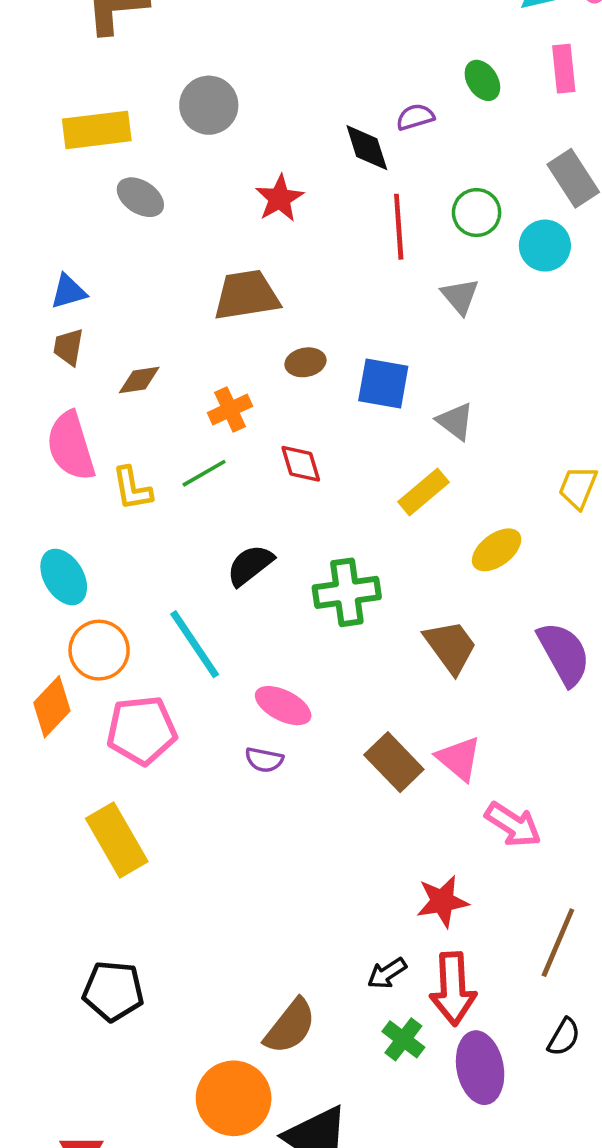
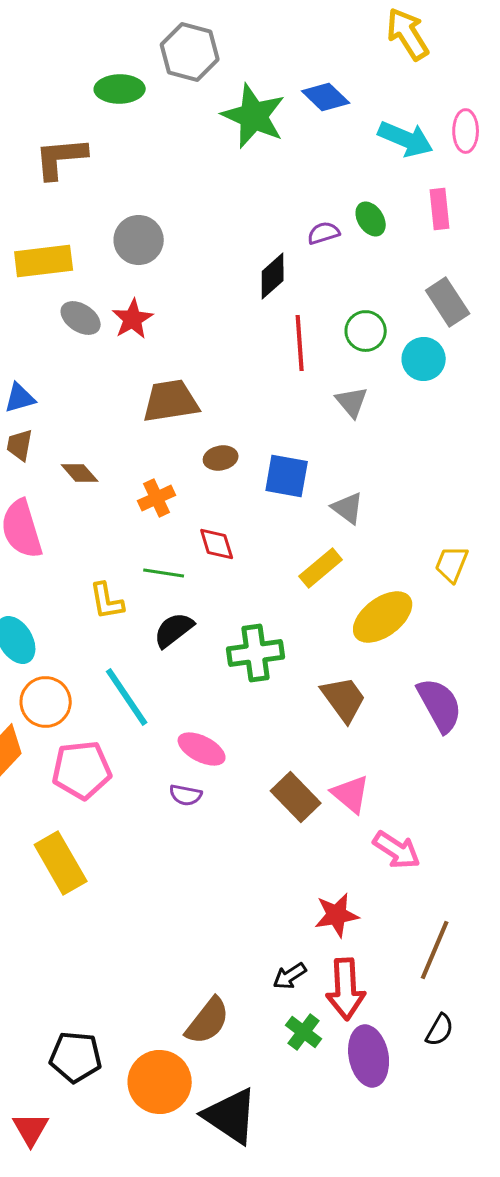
purple semicircle: (415, 117) -> (324, 233), moved
black diamond: (367, 148) -> (273, 276), turned 66
red star: (280, 198) -> (133, 319), moved
brown diamond: (139, 380) -> (80, 473), turned 57
green line: (204, 473) -> (164, 573), moved, turned 39
yellow L-shape: (132, 489) -> (107, 601), moved
yellow ellipse: (497, 550) -> (383, 617), size x1.4
black pentagon: (113, 991) -> (76, 1057), moved

